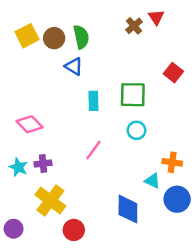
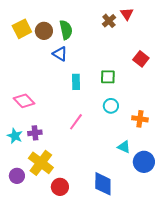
green square: (133, 95) -> (108, 77), size x0.7
orange cross: (172, 162) -> (140, 119), moved
blue diamond: (128, 209) -> (103, 184), moved
purple circle: (14, 229) -> (17, 176), moved

